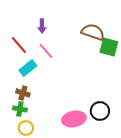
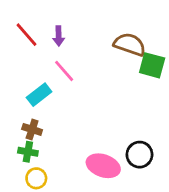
red line: (19, 45) -> (27, 35), moved
pink ellipse: (74, 119) -> (103, 166), turned 30

